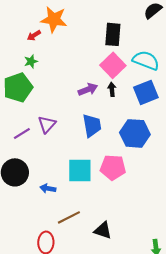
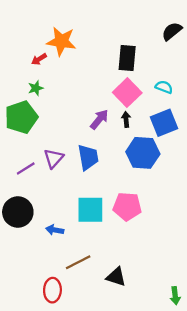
cyan semicircle: (146, 60) -> (164, 87), size x0.6
purple arrow: (88, 89) -> (99, 119), turned -30
blue trapezoid: (92, 125) -> (88, 157), moved
blue hexagon: (135, 133) -> (143, 153), moved

